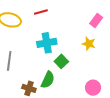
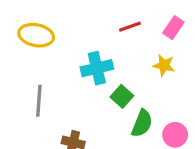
red line: (41, 12) -> (130, 27), moved
green semicircle: (48, 80) -> (142, 123), moved

